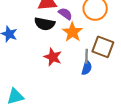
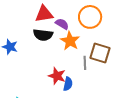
red star: (53, 57) -> (57, 76), moved
blue semicircle: (87, 68) -> (68, 84), moved

